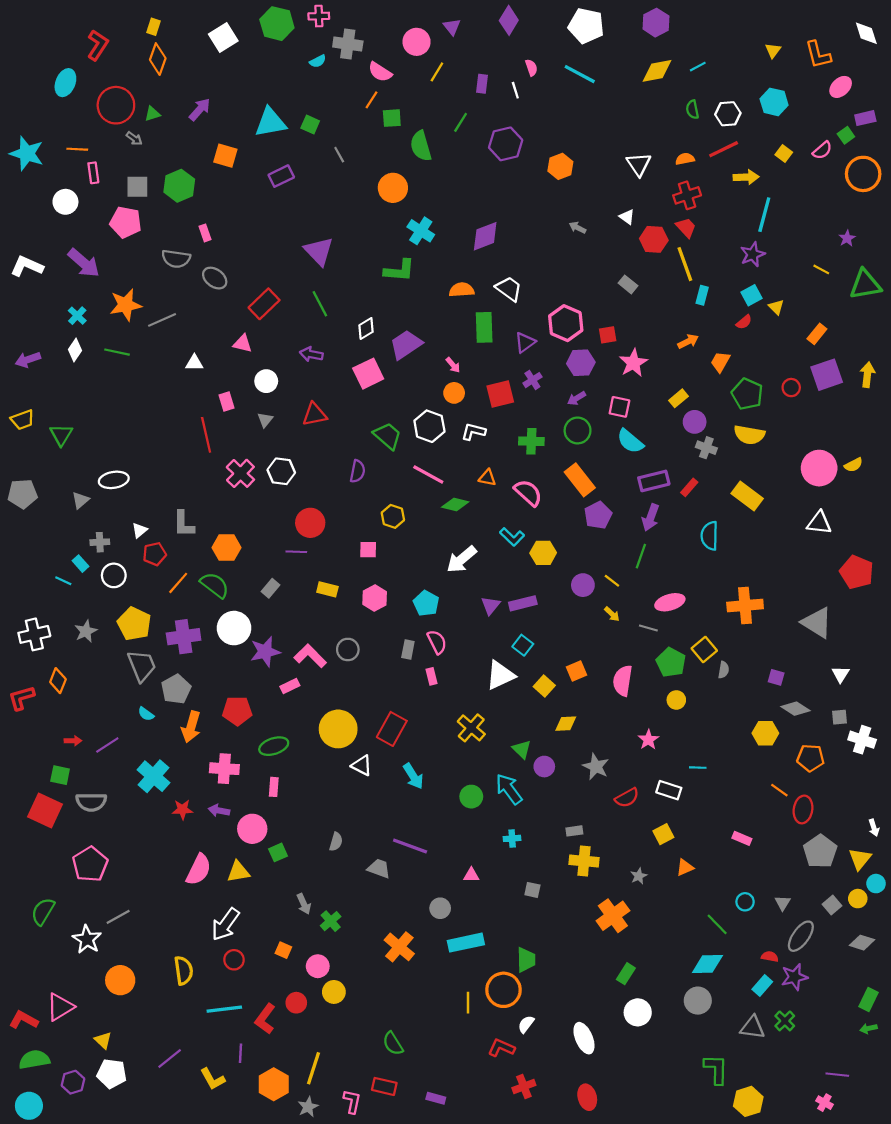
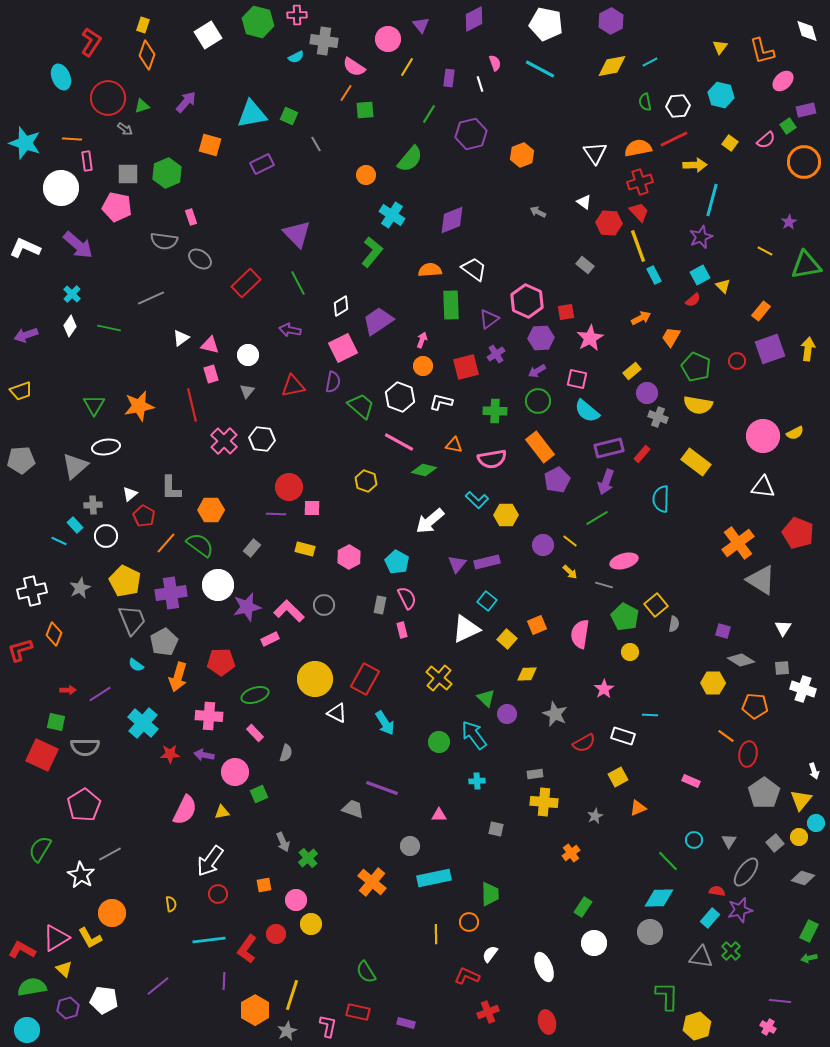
purple diamond: (509, 20) -> (474, 19), turned 32
cyan ellipse: (65, 83) -> (61, 77), turned -45
green semicircle: (421, 146) -> (410, 159), moved, turned -124
orange semicircle: (685, 159) -> (638, 148), size x1.5
orange circle: (393, 188) -> (366, 175), size x0.7
white circle: (65, 202) -> (61, 188), size x1.5
green L-shape: (399, 271) -> (372, 252), turned -56
cyan rectangle: (702, 295) -> (654, 275), turned -42
orange star: (126, 305) -> (139, 406), moved
pink triangle: (243, 344) -> (210, 345), moved
white triangle: (194, 363) -> (181, 338), turned -36
pink arrow: (453, 365) -> (422, 340), turned -119
green triangle: (61, 435) -> (94, 405), moved
purple semicircle: (357, 471) -> (333, 382), moved
pink semicircle: (528, 493) -> (492, 459), turned 128
gray triangle: (80, 500) -> (75, 466), size x1.6
pink square: (368, 550) -> (312, 508), moved
red pentagon: (155, 554) -> (144, 516), turned -30
green line: (641, 556) -> (597, 518), turned 40
orange cross: (745, 605) -> (738, 543), moved, turned -32
pink rectangle: (274, 787) -> (255, 733), turned -48
gray semicircle: (336, 842) -> (286, 753), moved
yellow triangle: (238, 872) -> (222, 812), size x0.7
orange cross: (613, 916) -> (571, 853), size x0.6
orange square: (283, 950) -> (264, 885), turned -35
yellow semicircle: (184, 971) -> (171, 904), size x0.6
orange circle: (503, 990) -> (469, 922), size x0.6
yellow triangle: (103, 1040) -> (64, 969), moved
yellow L-shape: (213, 1079) -> (90, 938), moved

